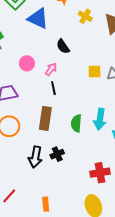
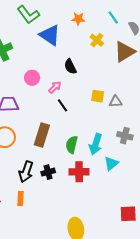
black line: (53, 88) -> (62, 105), moved, turned -32
red cross: (100, 173) -> (79, 172), moved
orange rectangle: (46, 204) -> (20, 199), moved

